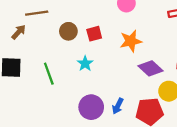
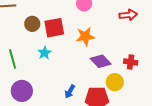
red square: (94, 34) -> (54, 28), size x1.5
purple circle: (91, 107) -> (22, 91), moved

